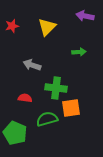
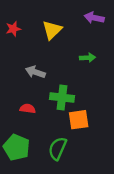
green semicircle: (47, 119) -> (58, 148), moved, turned -50

